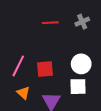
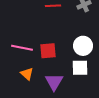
pink line: (18, 66) -> (22, 48), turned 75

